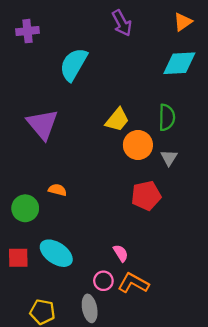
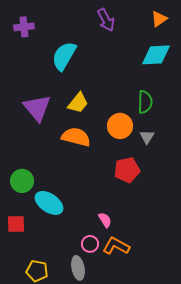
yellow trapezoid: (117, 120) -> (78, 103), moved
orange semicircle: (57, 190) -> (76, 137), moved, size x1.8
cyan ellipse: (56, 253) -> (49, 203), moved

